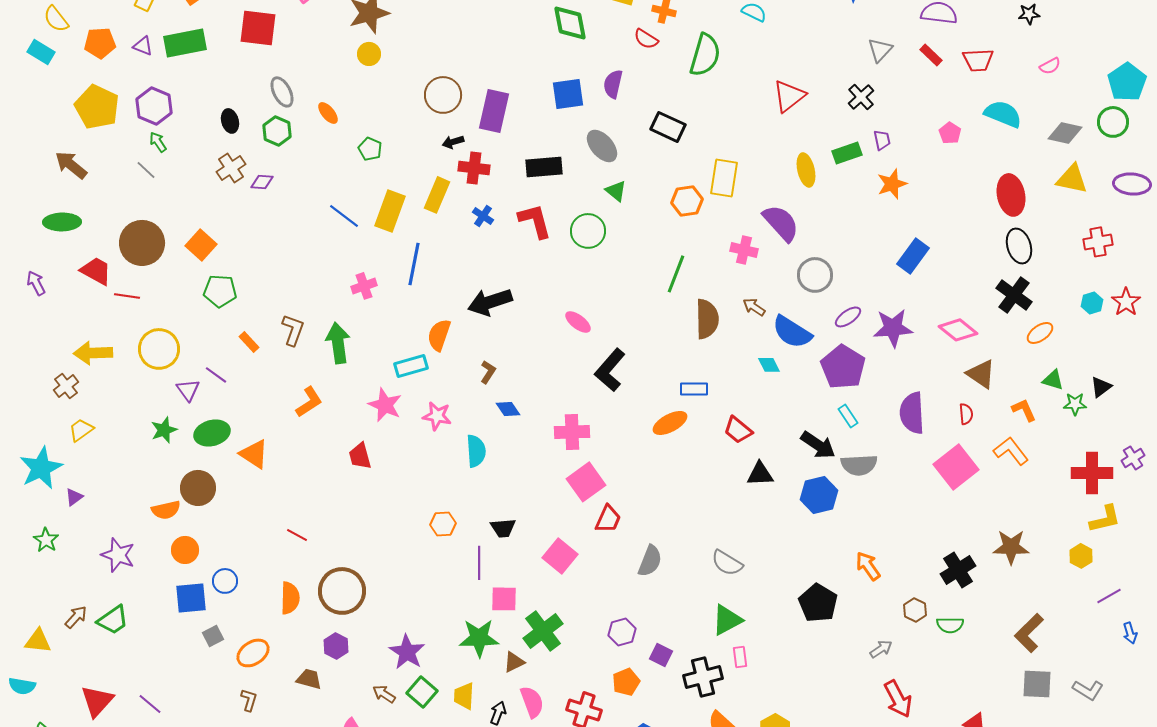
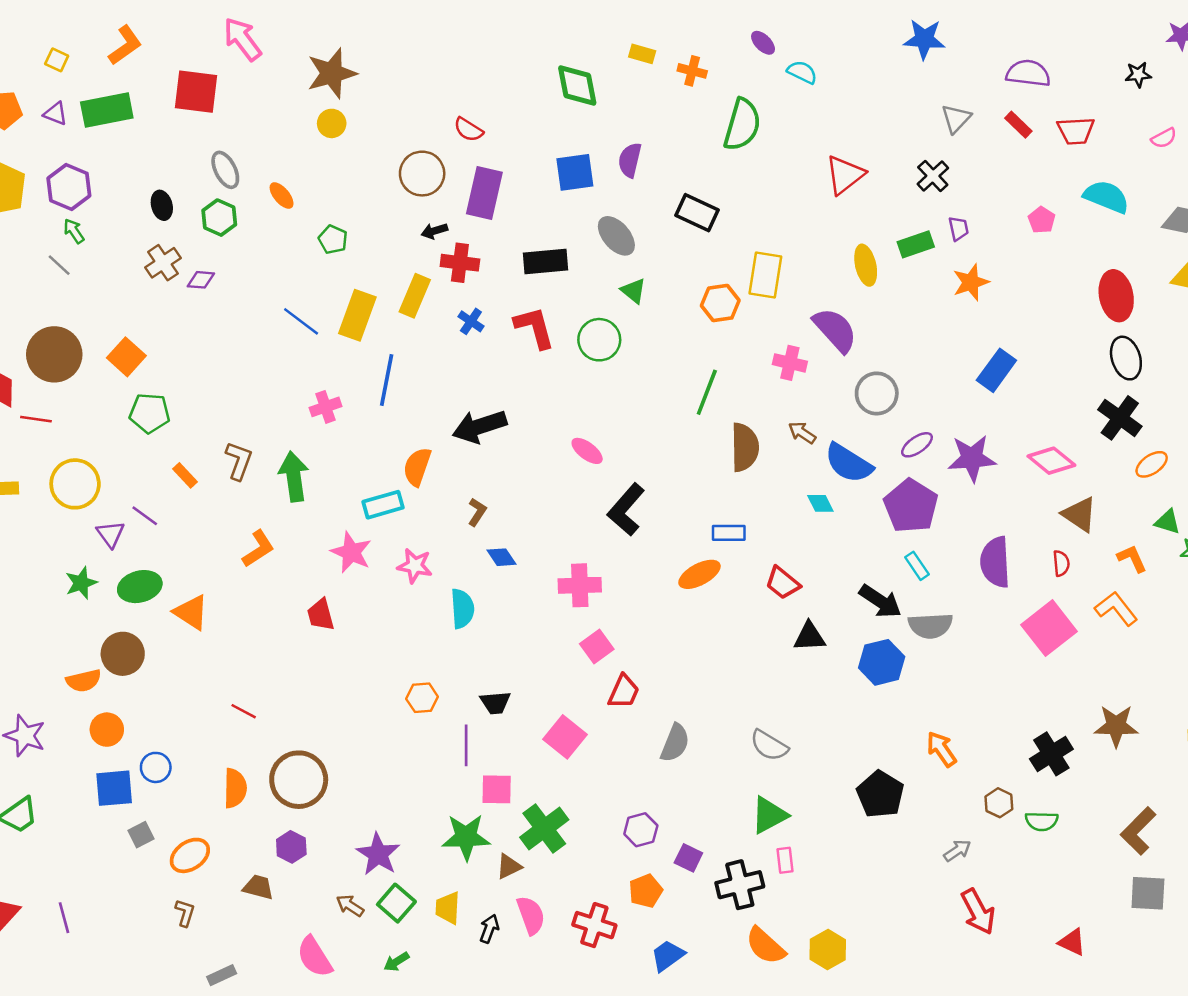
red semicircle: (646, 39) -> (469, 130), moved
pink square: (586, 482) -> (597, 646), size x0.7
purple line: (150, 704) -> (64, 918), turned 35

